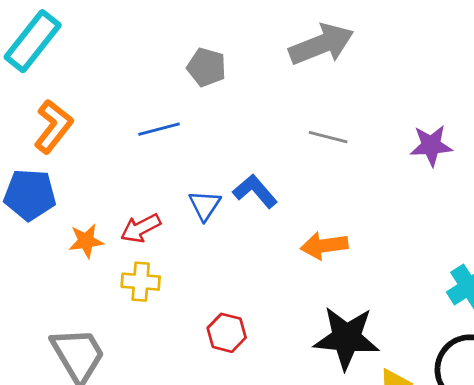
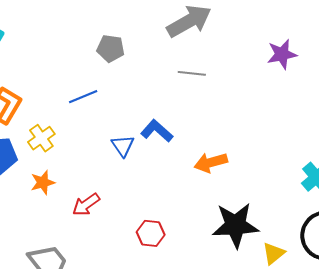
gray line: (328, 137) -> (192, 73), moved
purple star: (431, 145) -> (282, 54), moved
red arrow: (141, 228) -> (86, 205), moved
yellow cross: (141, 282) -> (41, 138), moved, turned -32

